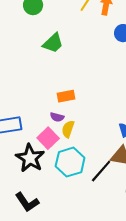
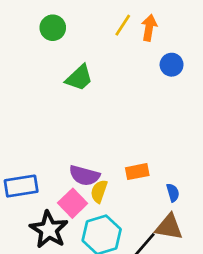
orange rectangle: (66, 96) -> (137, 172), moved
purple semicircle: (57, 117) -> (84, 176), size x1.6

